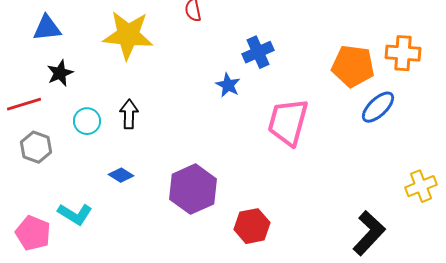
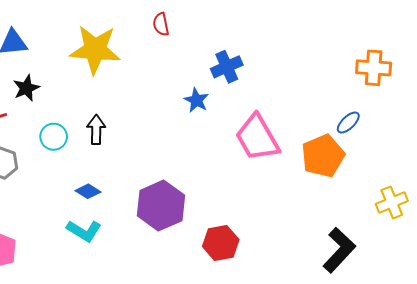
orange pentagon: (353, 66) -> (323, 156), moved, turned -30
blue ellipse: (378, 107) -> (348, 123), size x0.7
pink trapezoid: (288, 122) -> (257, 138), turned -45
cyan L-shape: (75, 214) -> (84, 231), moved

